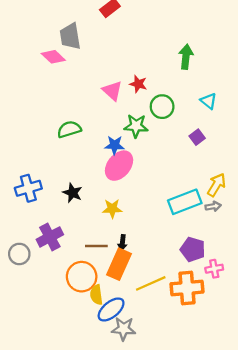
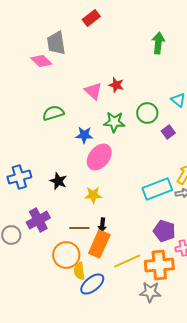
green arrow: (186, 57) -> (158, 43), moved
green circle: (162, 107) -> (147, 113), moved
green semicircle: (69, 129) -> (53, 113), moved
blue star: (114, 145) -> (84, 135), moved
gray star: (124, 329) -> (150, 292), moved

